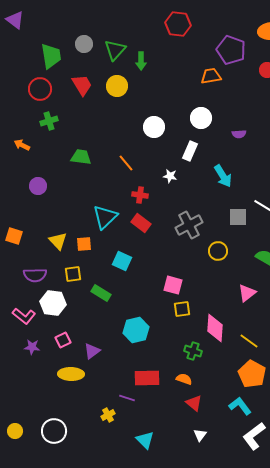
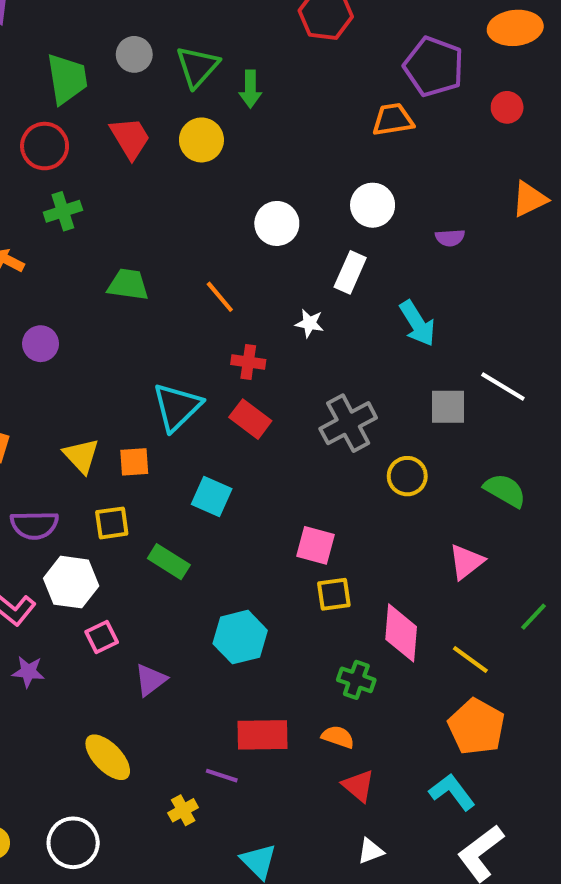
pink square: (63, 340) -> (102, 637), moved
yellow ellipse: (71, 374) -> (108, 757), moved, turned 45
white triangle: (200, 435) -> (371, 851), turned 32

